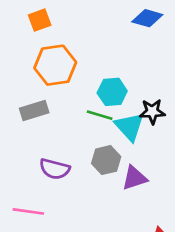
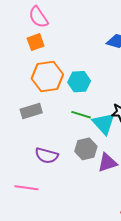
cyan hexagon: (112, 92) -> (79, 82), moved

